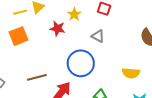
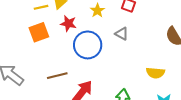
red star: (58, 28) -> (68, 24), moved
blue circle: (81, 63) -> (88, 45), moved

